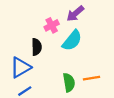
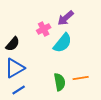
black semicircle: (37, 47) -> (13, 44), moved, turned 42

